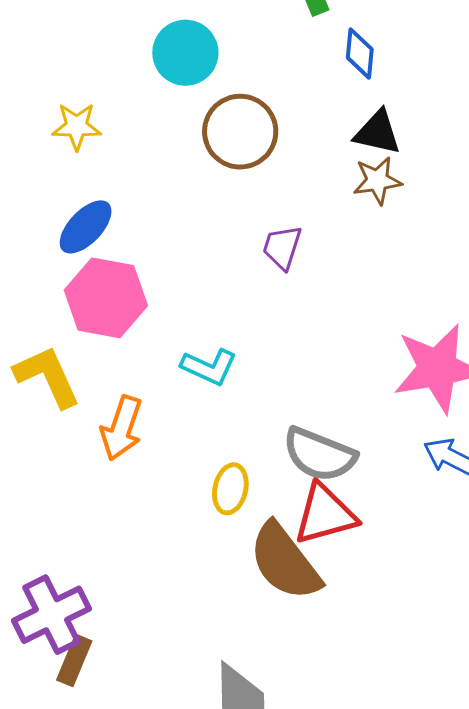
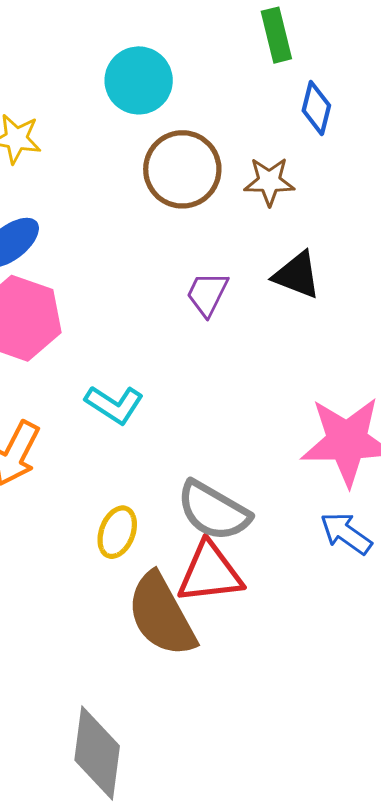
black triangle: (377, 132) -> (297, 275), moved
brown star: (377, 181) -> (269, 181), moved

